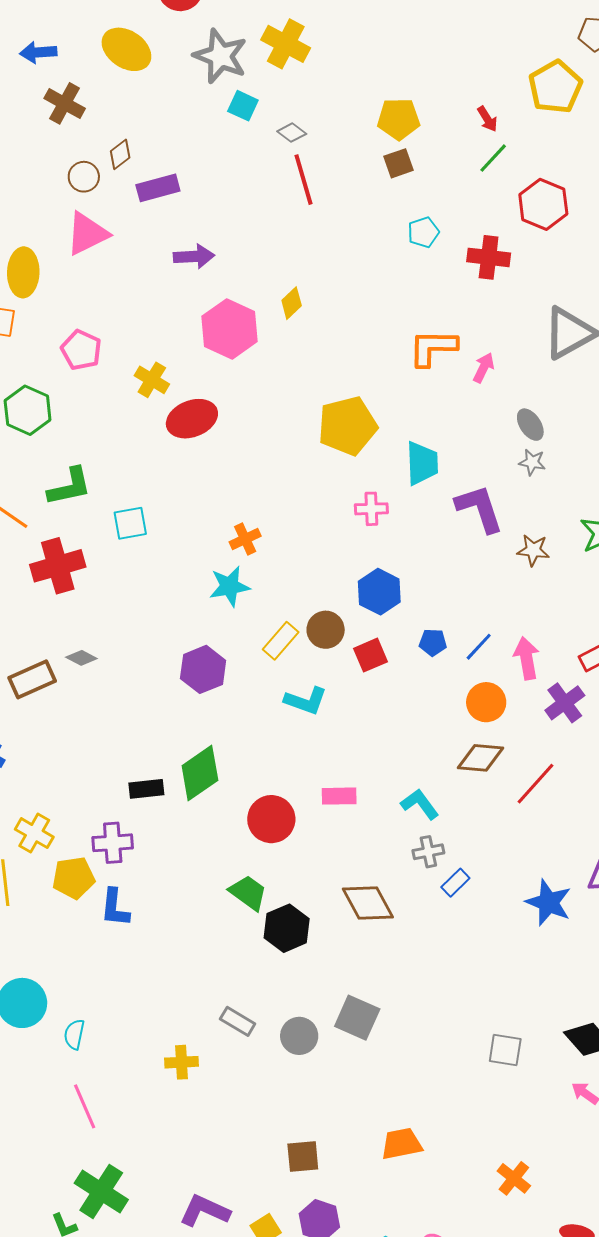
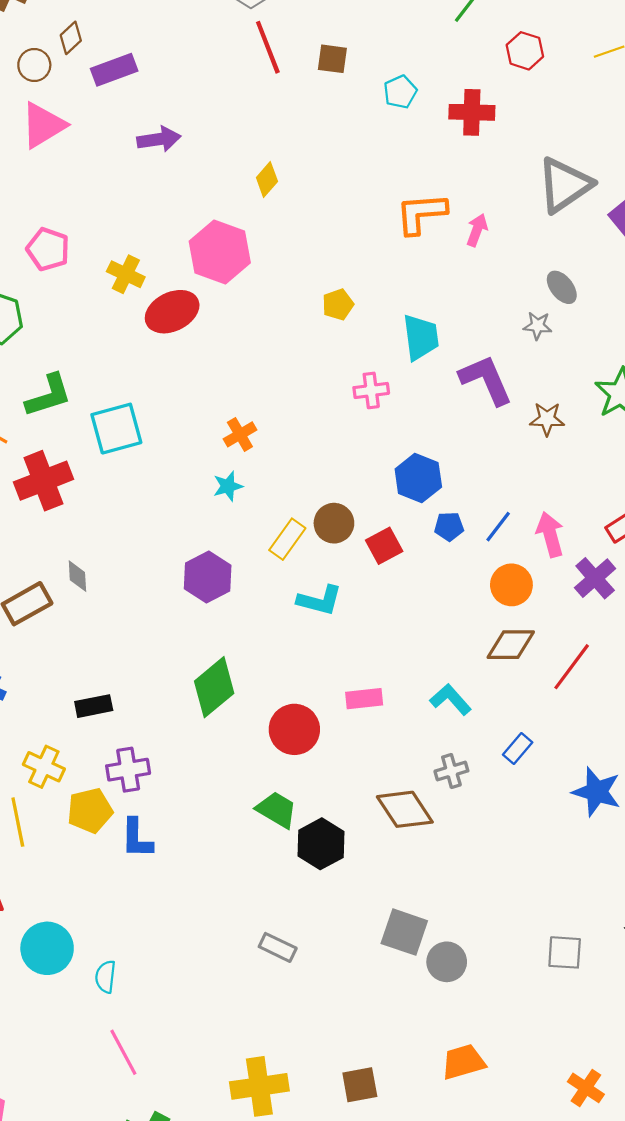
brown square: (399, 163) -> (332, 59), moved, turned 32
red hexagon: (543, 204) -> (525, 51), size x0.7
pink hexagon: (229, 329) -> (220, 252), moved
gray ellipse: (530, 425) -> (562, 287), moved
yellow pentagon: (347, 426) -> (338, 305), size x0.5
cyan square: (130, 523) -> (116, 429), size x1.4
cyan star: (230, 586) -> (228, 486), size x0.7
blue hexagon: (379, 592) -> (418, 478), moved
gray diamond: (81, 658) -> (77, 576), turned 64
black rectangle: (146, 789) -> (94, 706), moved
gray cross: (428, 852) -> (451, 771), moved
blue rectangle: (455, 883) -> (518, 749), moved
gray circle: (299, 1036) -> (447, 962), moved
yellow cross: (182, 1062) -> (259, 1086), moved, size x1.6

